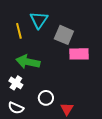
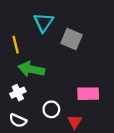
yellow line: (19, 31) -> (16, 45), moved
pink rectangle: (79, 54) -> (88, 94), moved
white cross: (16, 83) -> (18, 93), turned 32

